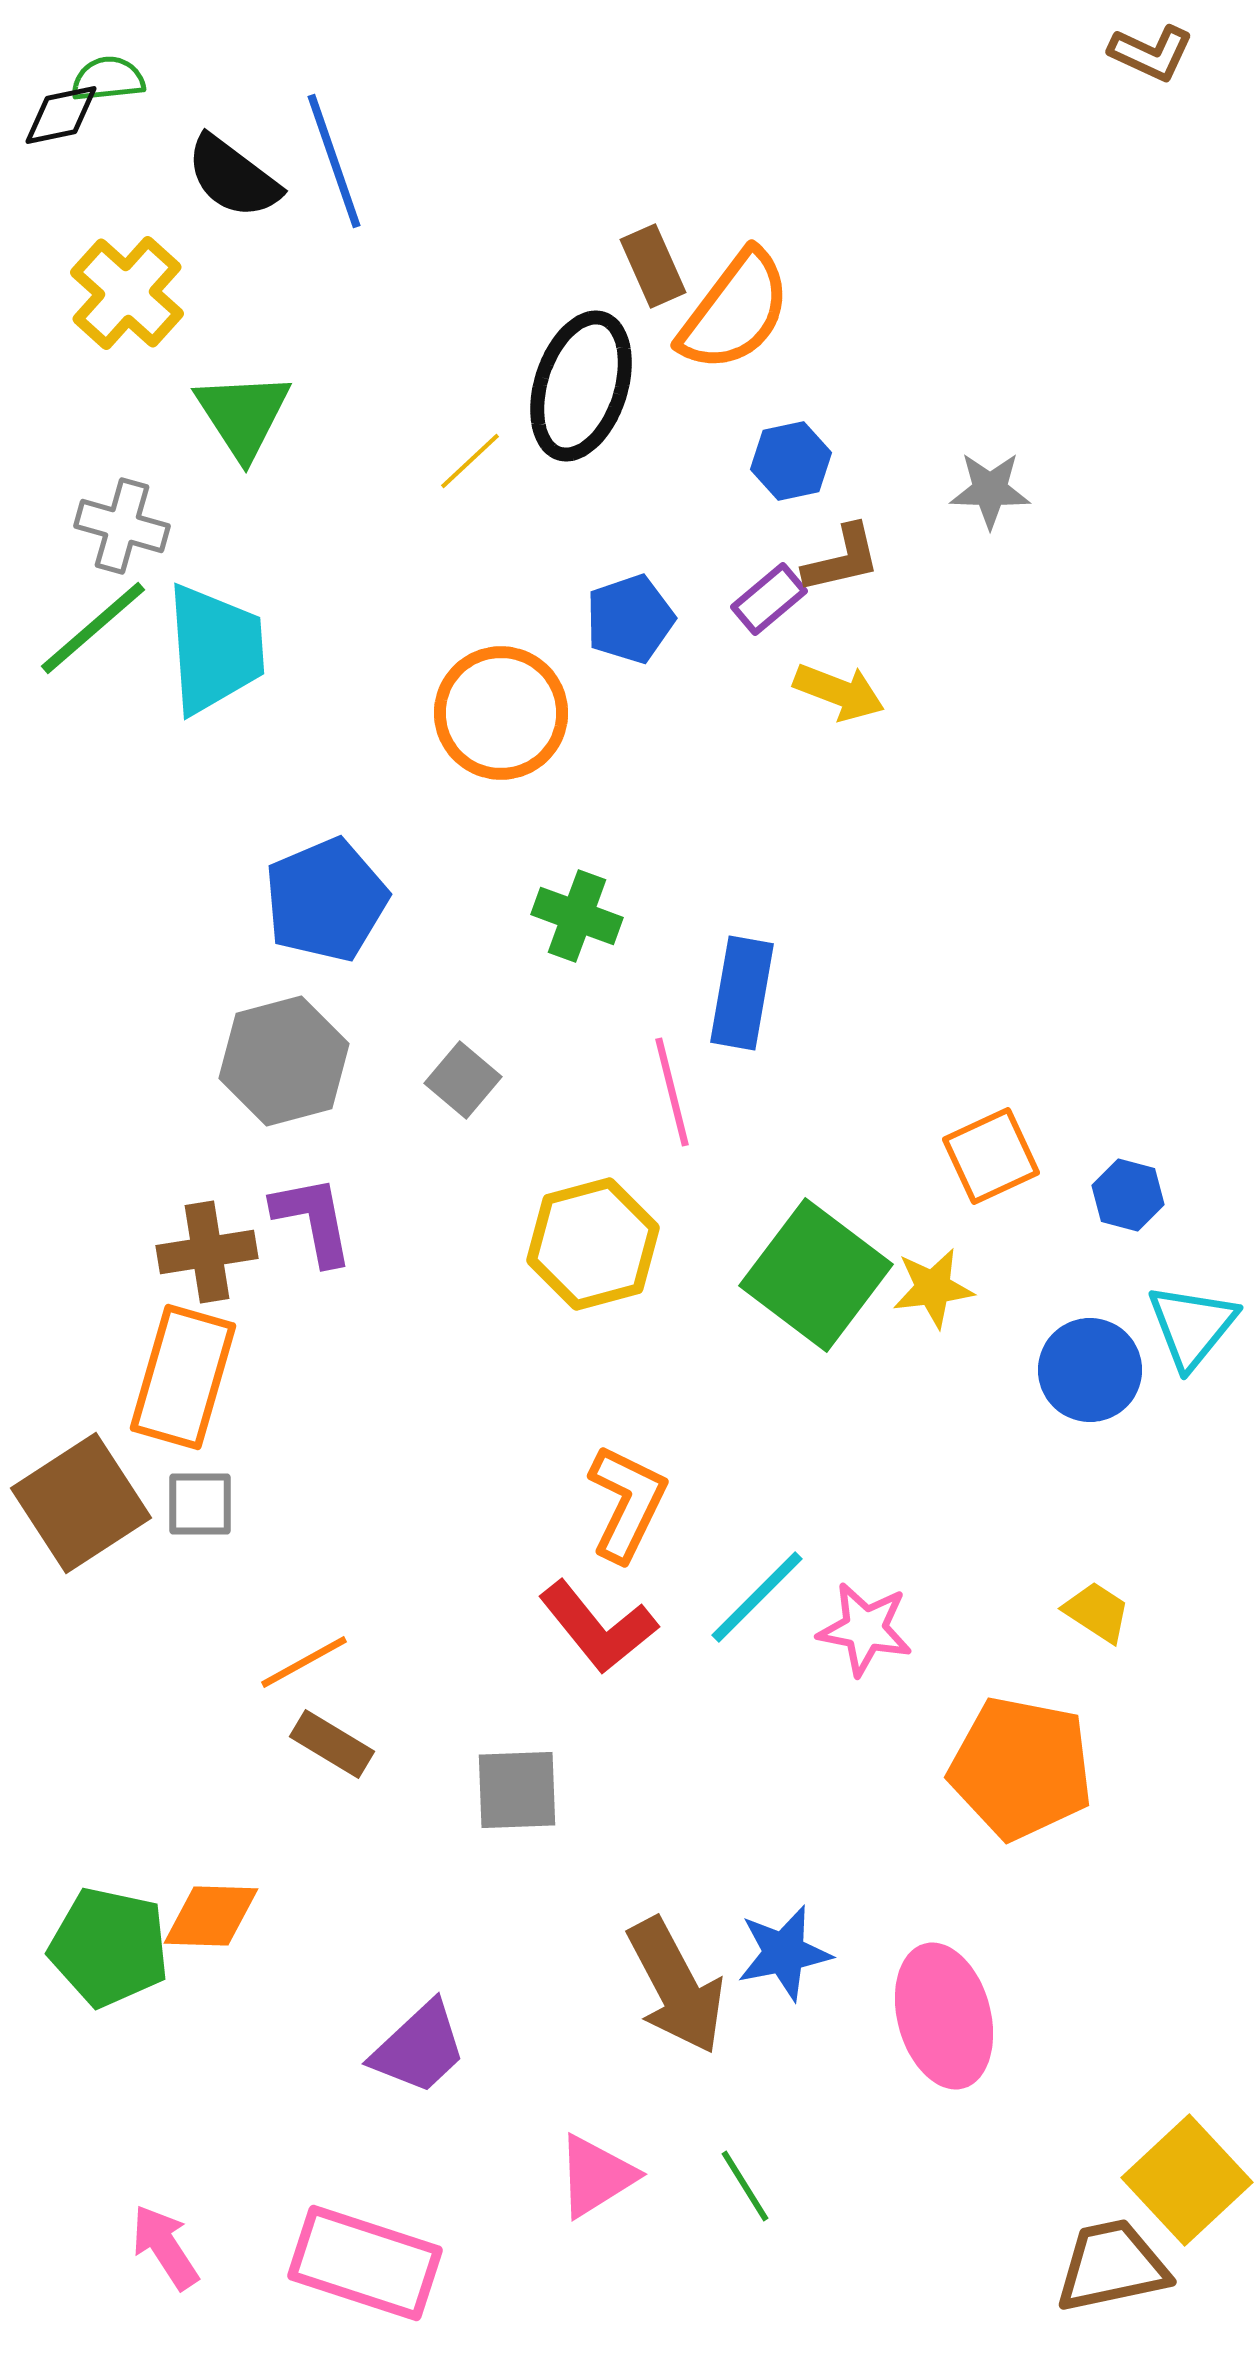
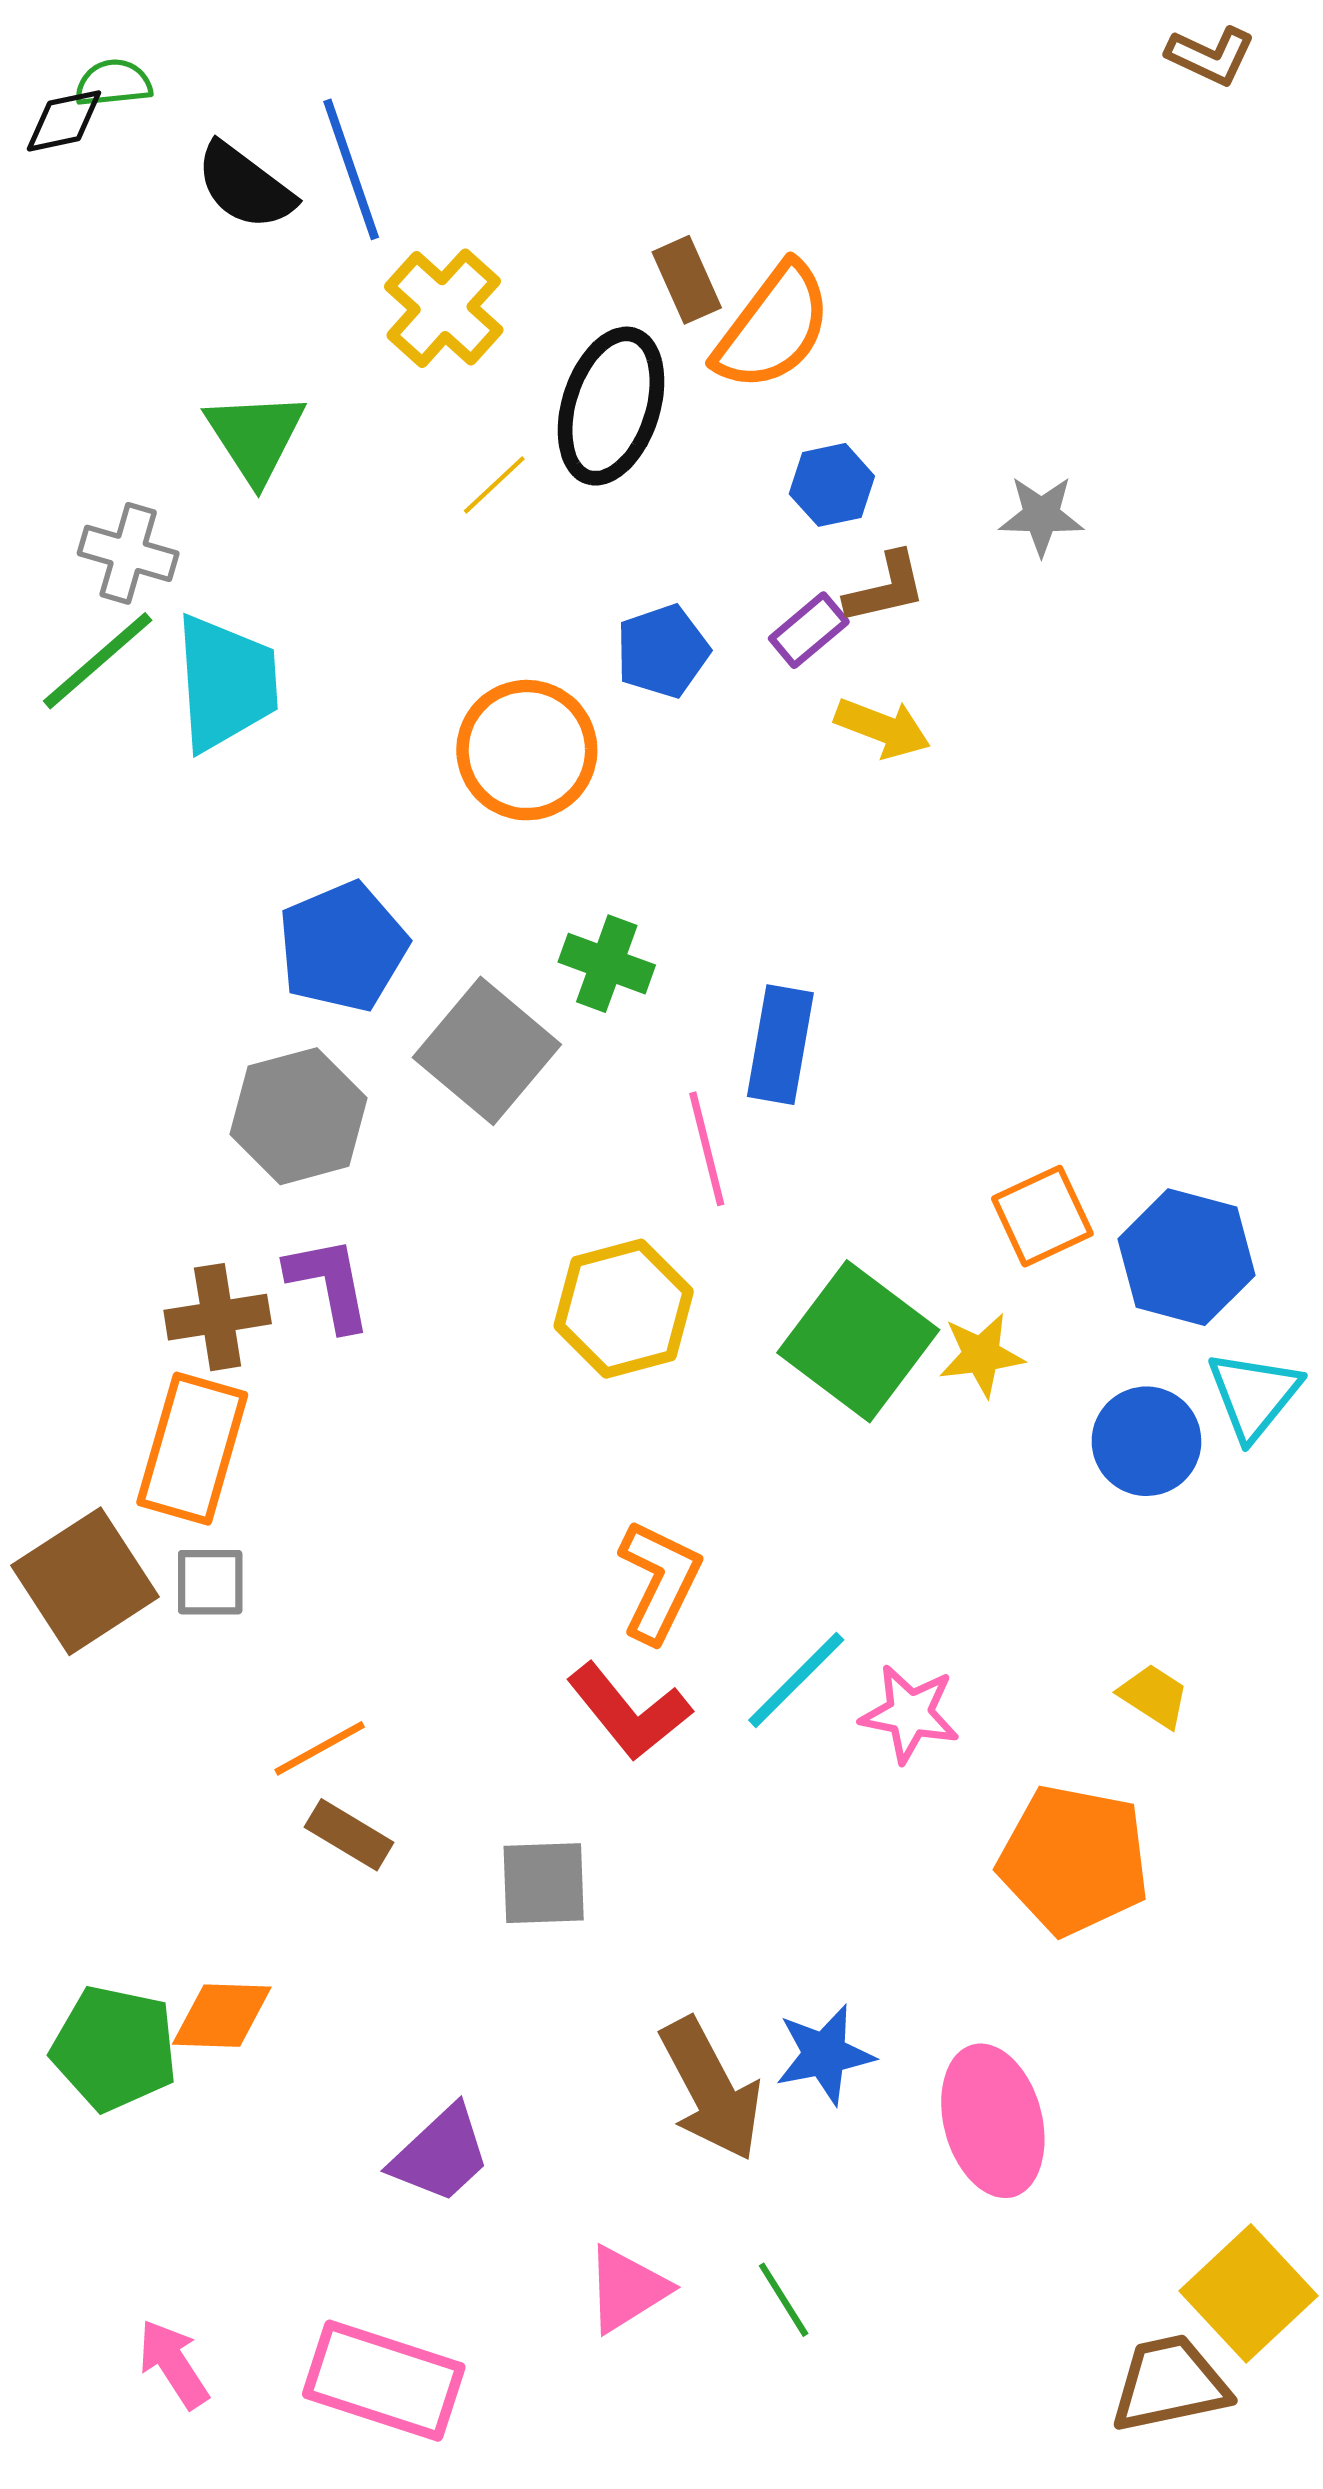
yellow cross: (127, 293) -> (444, 308), moved
gray square: (463, 1080) -> (487, 1051), moved, size x1.8
blue hexagon: (1128, 1195) -> (1186, 1257), size x1.8

